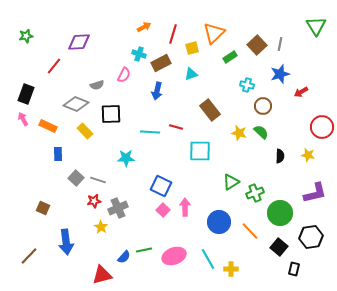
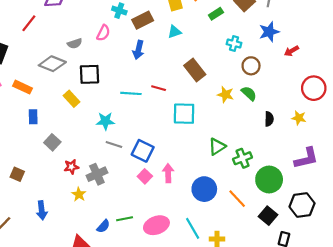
yellow rectangle: (85, 131) -> (71, 99), moved
gray line: (98, 180) -> (114, 144), moved
blue arrow: (66, 242) -> (42, 210), size x0.7

